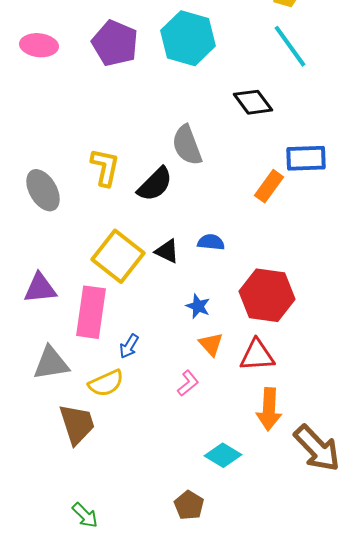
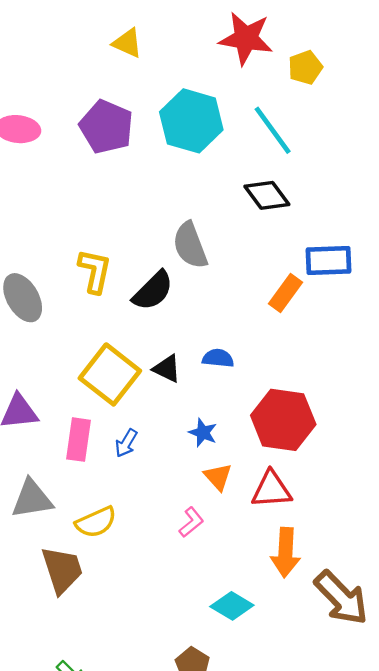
cyan line: (290, 46) -> (273, 130), moved
pink rectangle: (91, 312) -> (78, 440), size x0.7
blue arrow: (129, 346) -> (126, 443), moved

